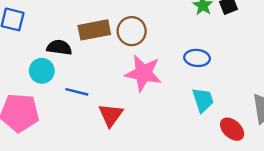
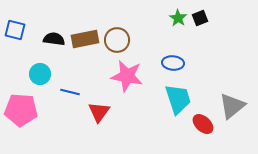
black semicircle: (59, 47) -> (54, 39), moved
cyan trapezoid: (203, 100) -> (178, 99), size x1.4

